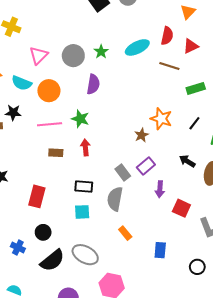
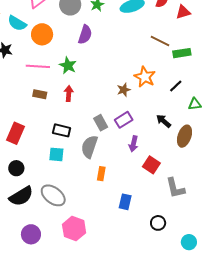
brown line: (169, 66) -> (160, 41), moved
orange rectangle: (125, 233) -> (101, 174), moved, turned 40

